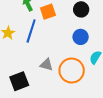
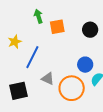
blue line: (31, 31) -> (32, 57), moved
blue circle: (81, 37) -> (85, 65), moved

